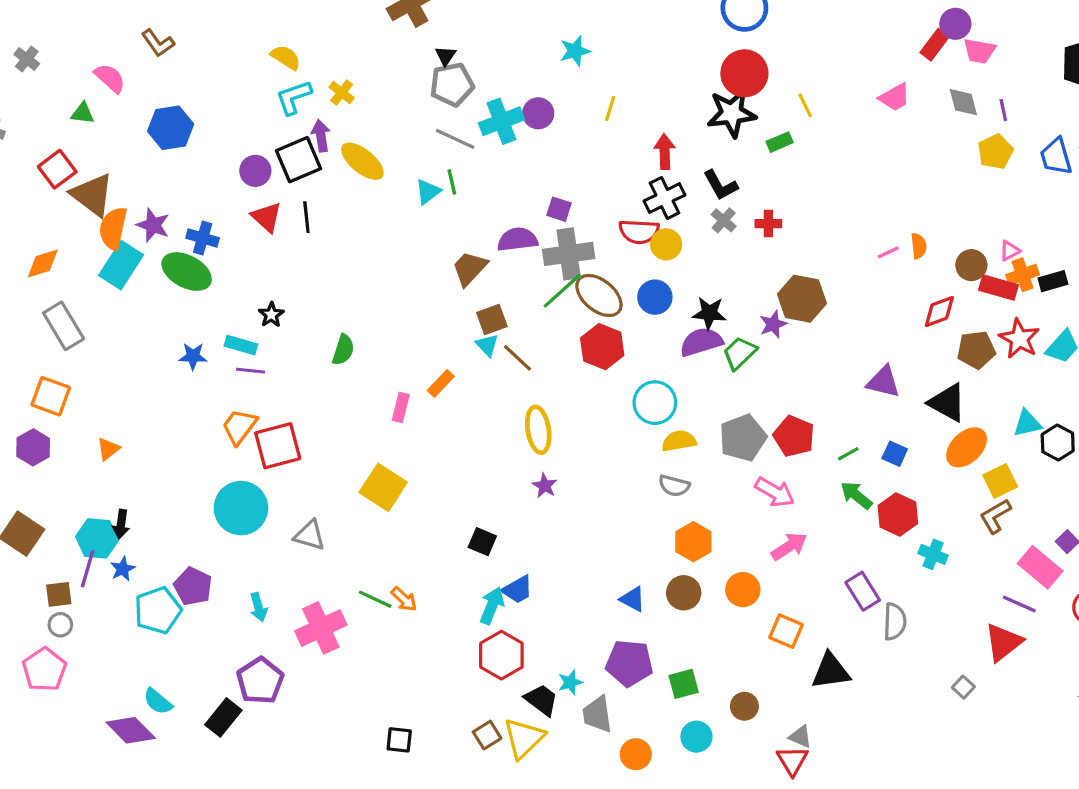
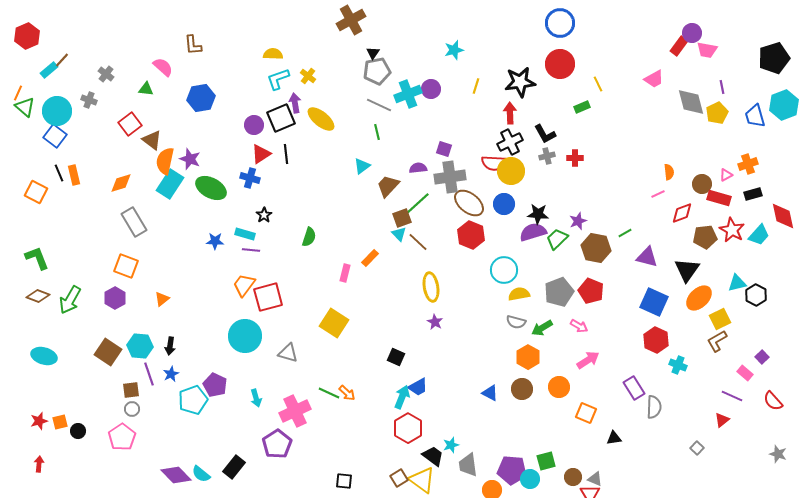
brown L-shape: (158, 43) -> (193, 45), turned 30
yellow semicircle: (286, 57) -> (273, 54), turned -30
gray cross: (27, 59) -> (106, 74), moved
gray diamond: (963, 102) -> (691, 102), moved, size x1.4
black star: (732, 113) -> (520, 82), moved
cyan triangle: (428, 192) -> (362, 166), moved
brown triangle: (92, 195) -> (152, 140), size x0.7
red triangle: (267, 217) -> (261, 154), turned 45
gray cross: (724, 220) -> (547, 156), turned 35
blue cross: (203, 238) -> (250, 178), moved
purple semicircle: (517, 240) -> (418, 168), size x0.7
yellow circle: (666, 244) -> (511, 171), size x1.4
pink line: (888, 252) -> (658, 194), moved
orange cross: (1023, 275) -> (748, 164), moved
green line: (562, 291) -> (417, 204), moved
brown hexagon: (802, 299) -> (596, 248), moved
black triangle: (947, 403) -> (687, 270), turned 36
green line: (848, 454) -> (625, 233), moved
blue square: (895, 454) -> (654, 302), size x1.8
pink arrow: (775, 492) -> (579, 326), size x0.7
green arrow: (856, 495) -> (542, 328), moved, turned -70
cyan hexagon: (97, 538) -> (140, 346), moved
pink rectangle: (1040, 567) -> (745, 373), size x0.6
purple line: (88, 569) -> (149, 374), turned -35
red triangle: (1003, 642) -> (722, 420), size x0.6
purple pentagon: (629, 663) -> (512, 470), moved
black triangle: (831, 671) -> (614, 438), size x0.6
purple pentagon: (260, 681) -> (277, 444), moved
green square: (684, 684) -> (546, 461), moved
cyan semicircle: (158, 701) -> (201, 474), moved
brown circle: (744, 706) -> (573, 477), moved
yellow triangle: (524, 738) -> (422, 480), turned -40

